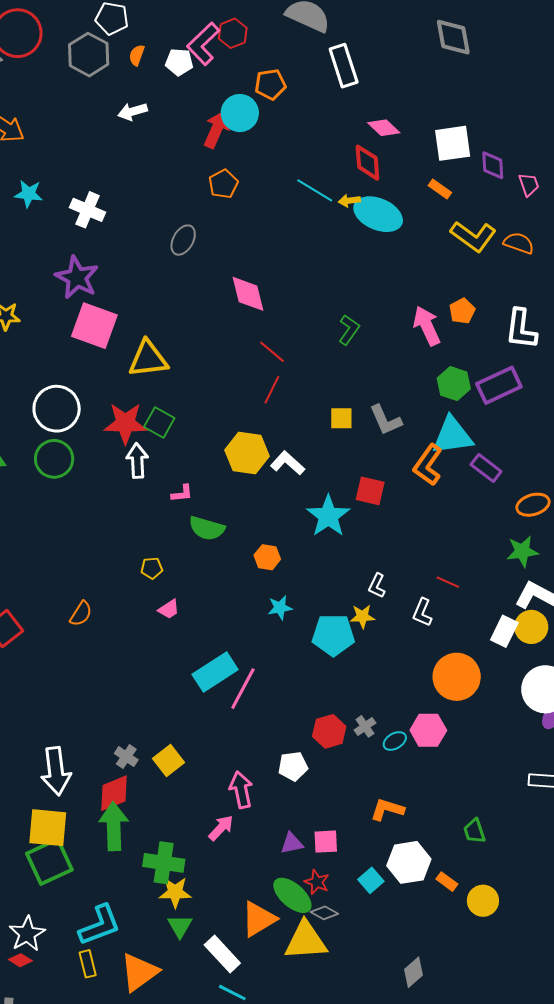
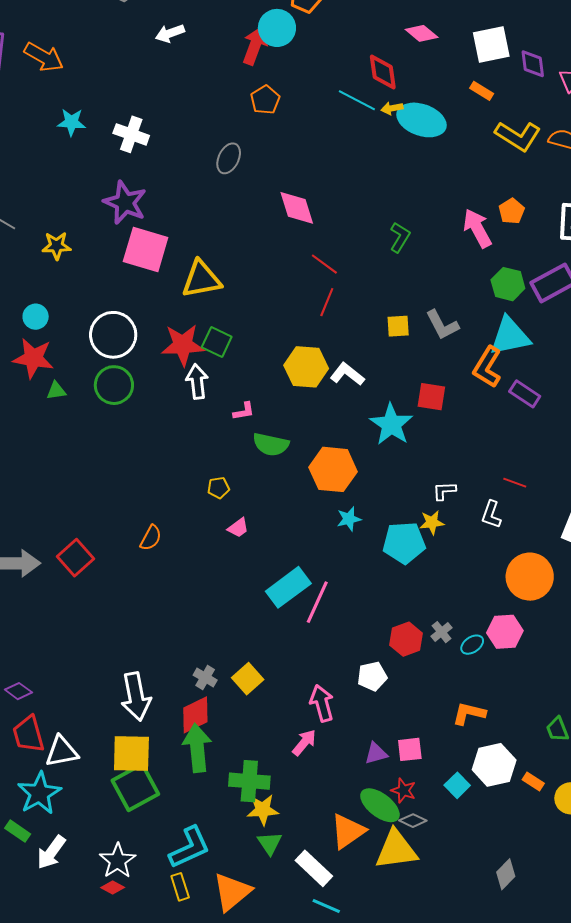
red diamond: (367, 163) -> (383, 72), moved
purple rectangle: (486, 468) -> (525, 394), moved
orange hexagon: (267, 557) -> (333, 469), size x1.8
white L-shape: (377, 586) -> (444, 491), turned 65

